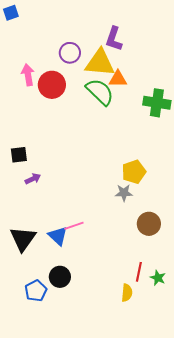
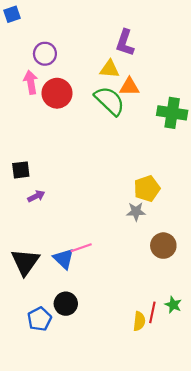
purple circle: (70, 53) -> (45, 54), moved
yellow triangle: (100, 63) -> (110, 69), size x0.6
red line: (139, 272) -> (152, 312), moved

